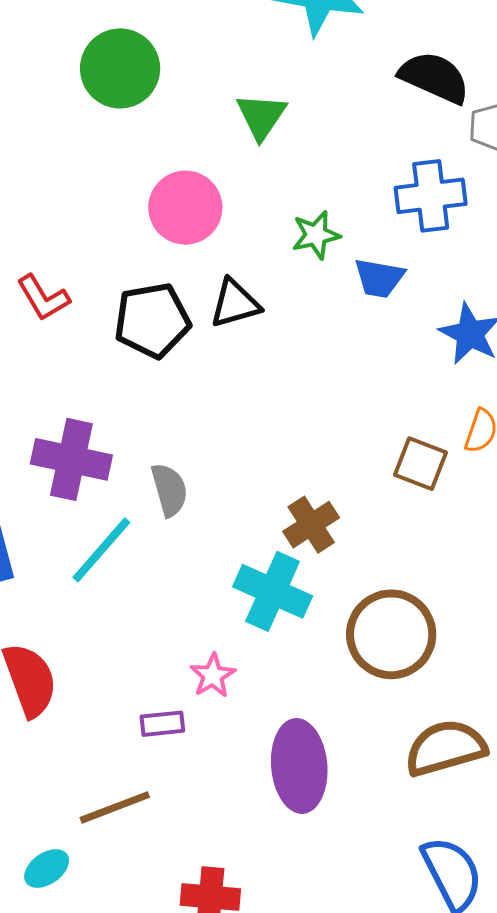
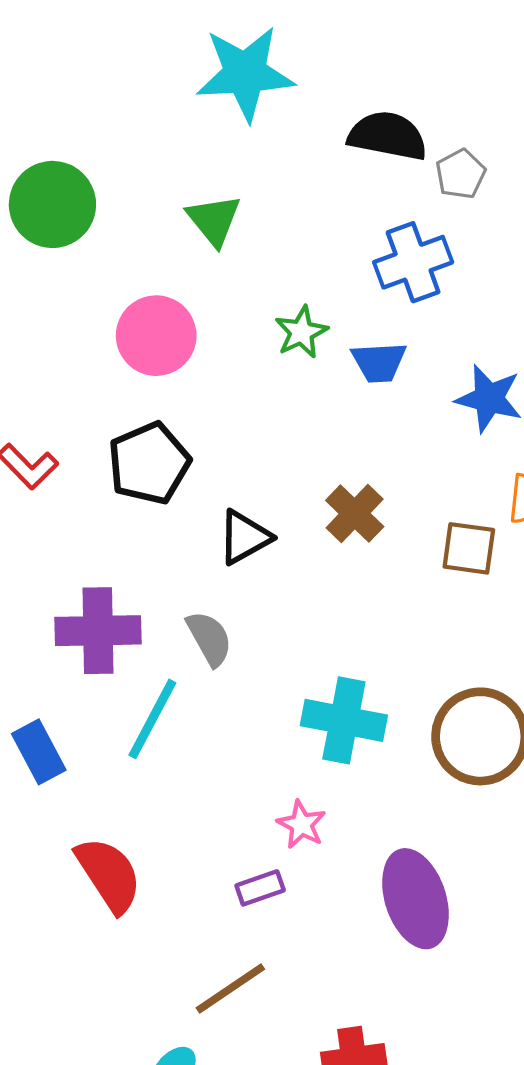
black triangle: (235, 303) -> (244, 537), moved
brown cross: (311, 525) -> (355, 514), moved

